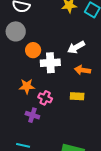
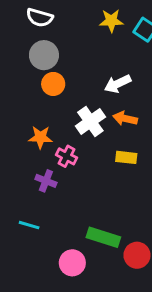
gray circle: (16, 31) -> (44, 55), moved
white cross: (50, 63) -> (90, 121), moved, turned -36
yellow rectangle: (77, 96) -> (126, 157), moved

